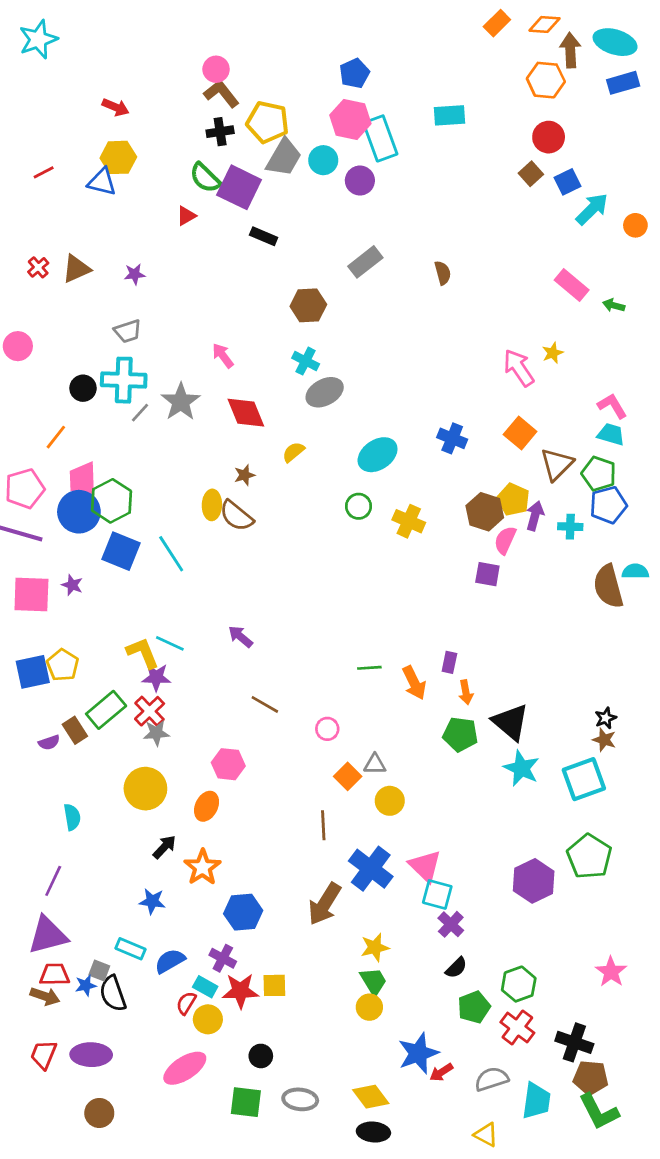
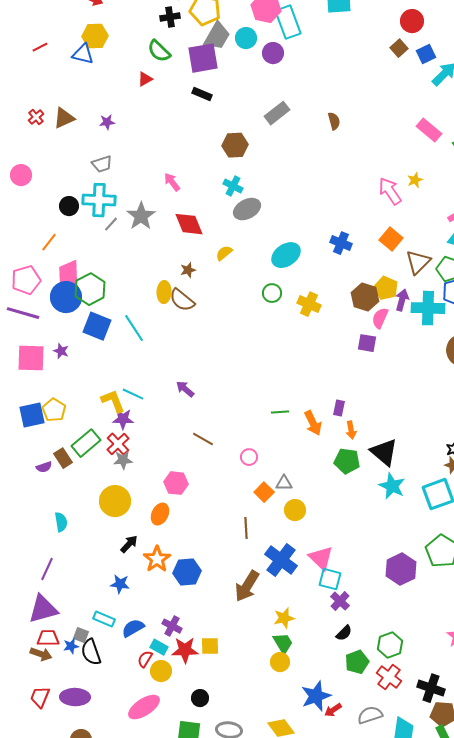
purple square: (239, 187) -> (203, 58), moved, turned -36
cyan cross: (570, 527) -> (428, 308), size x1.8
blue hexagon: (243, 912) -> (187, 572), moved

